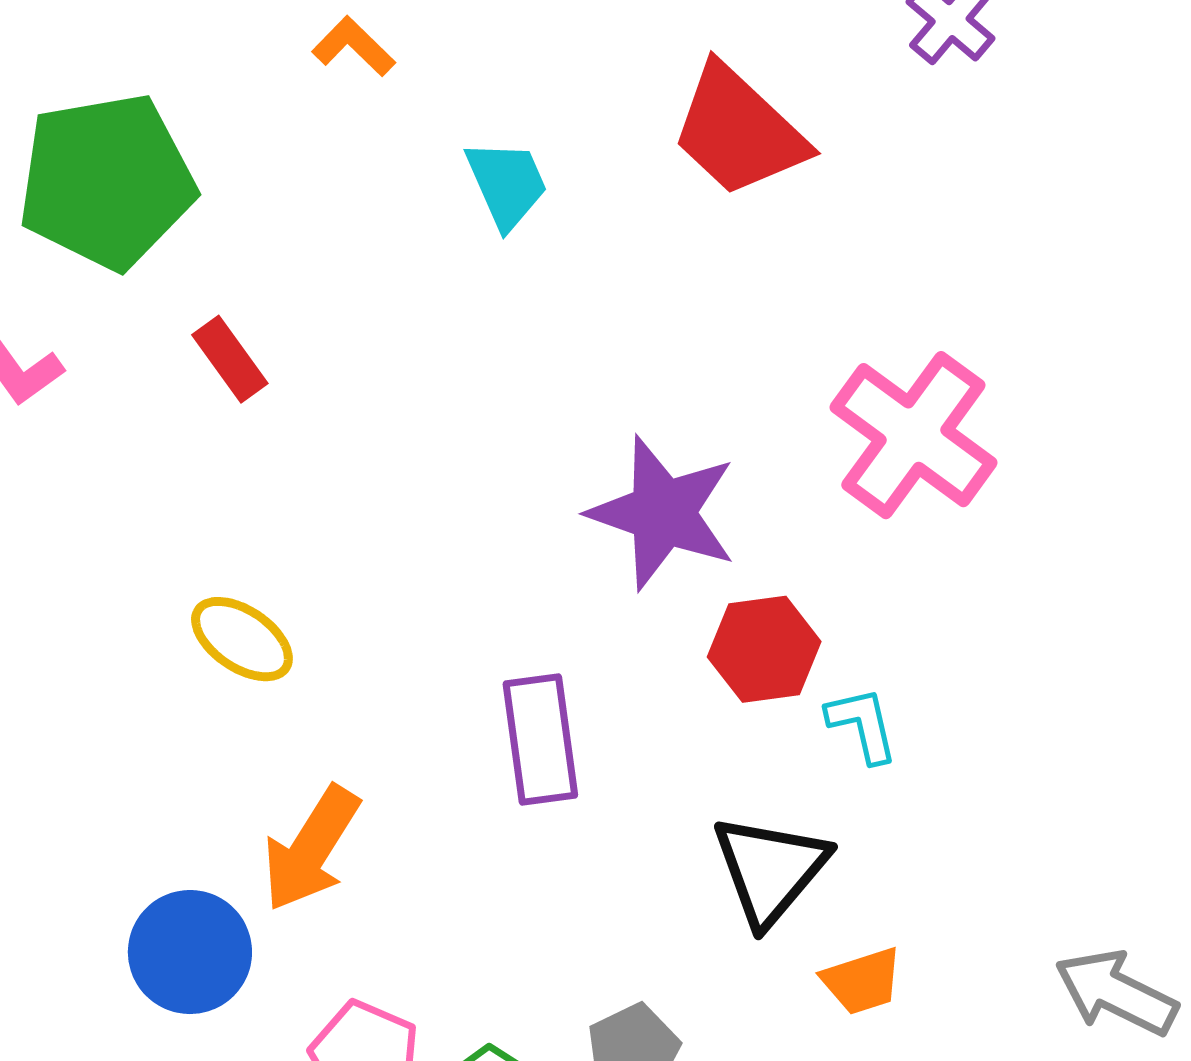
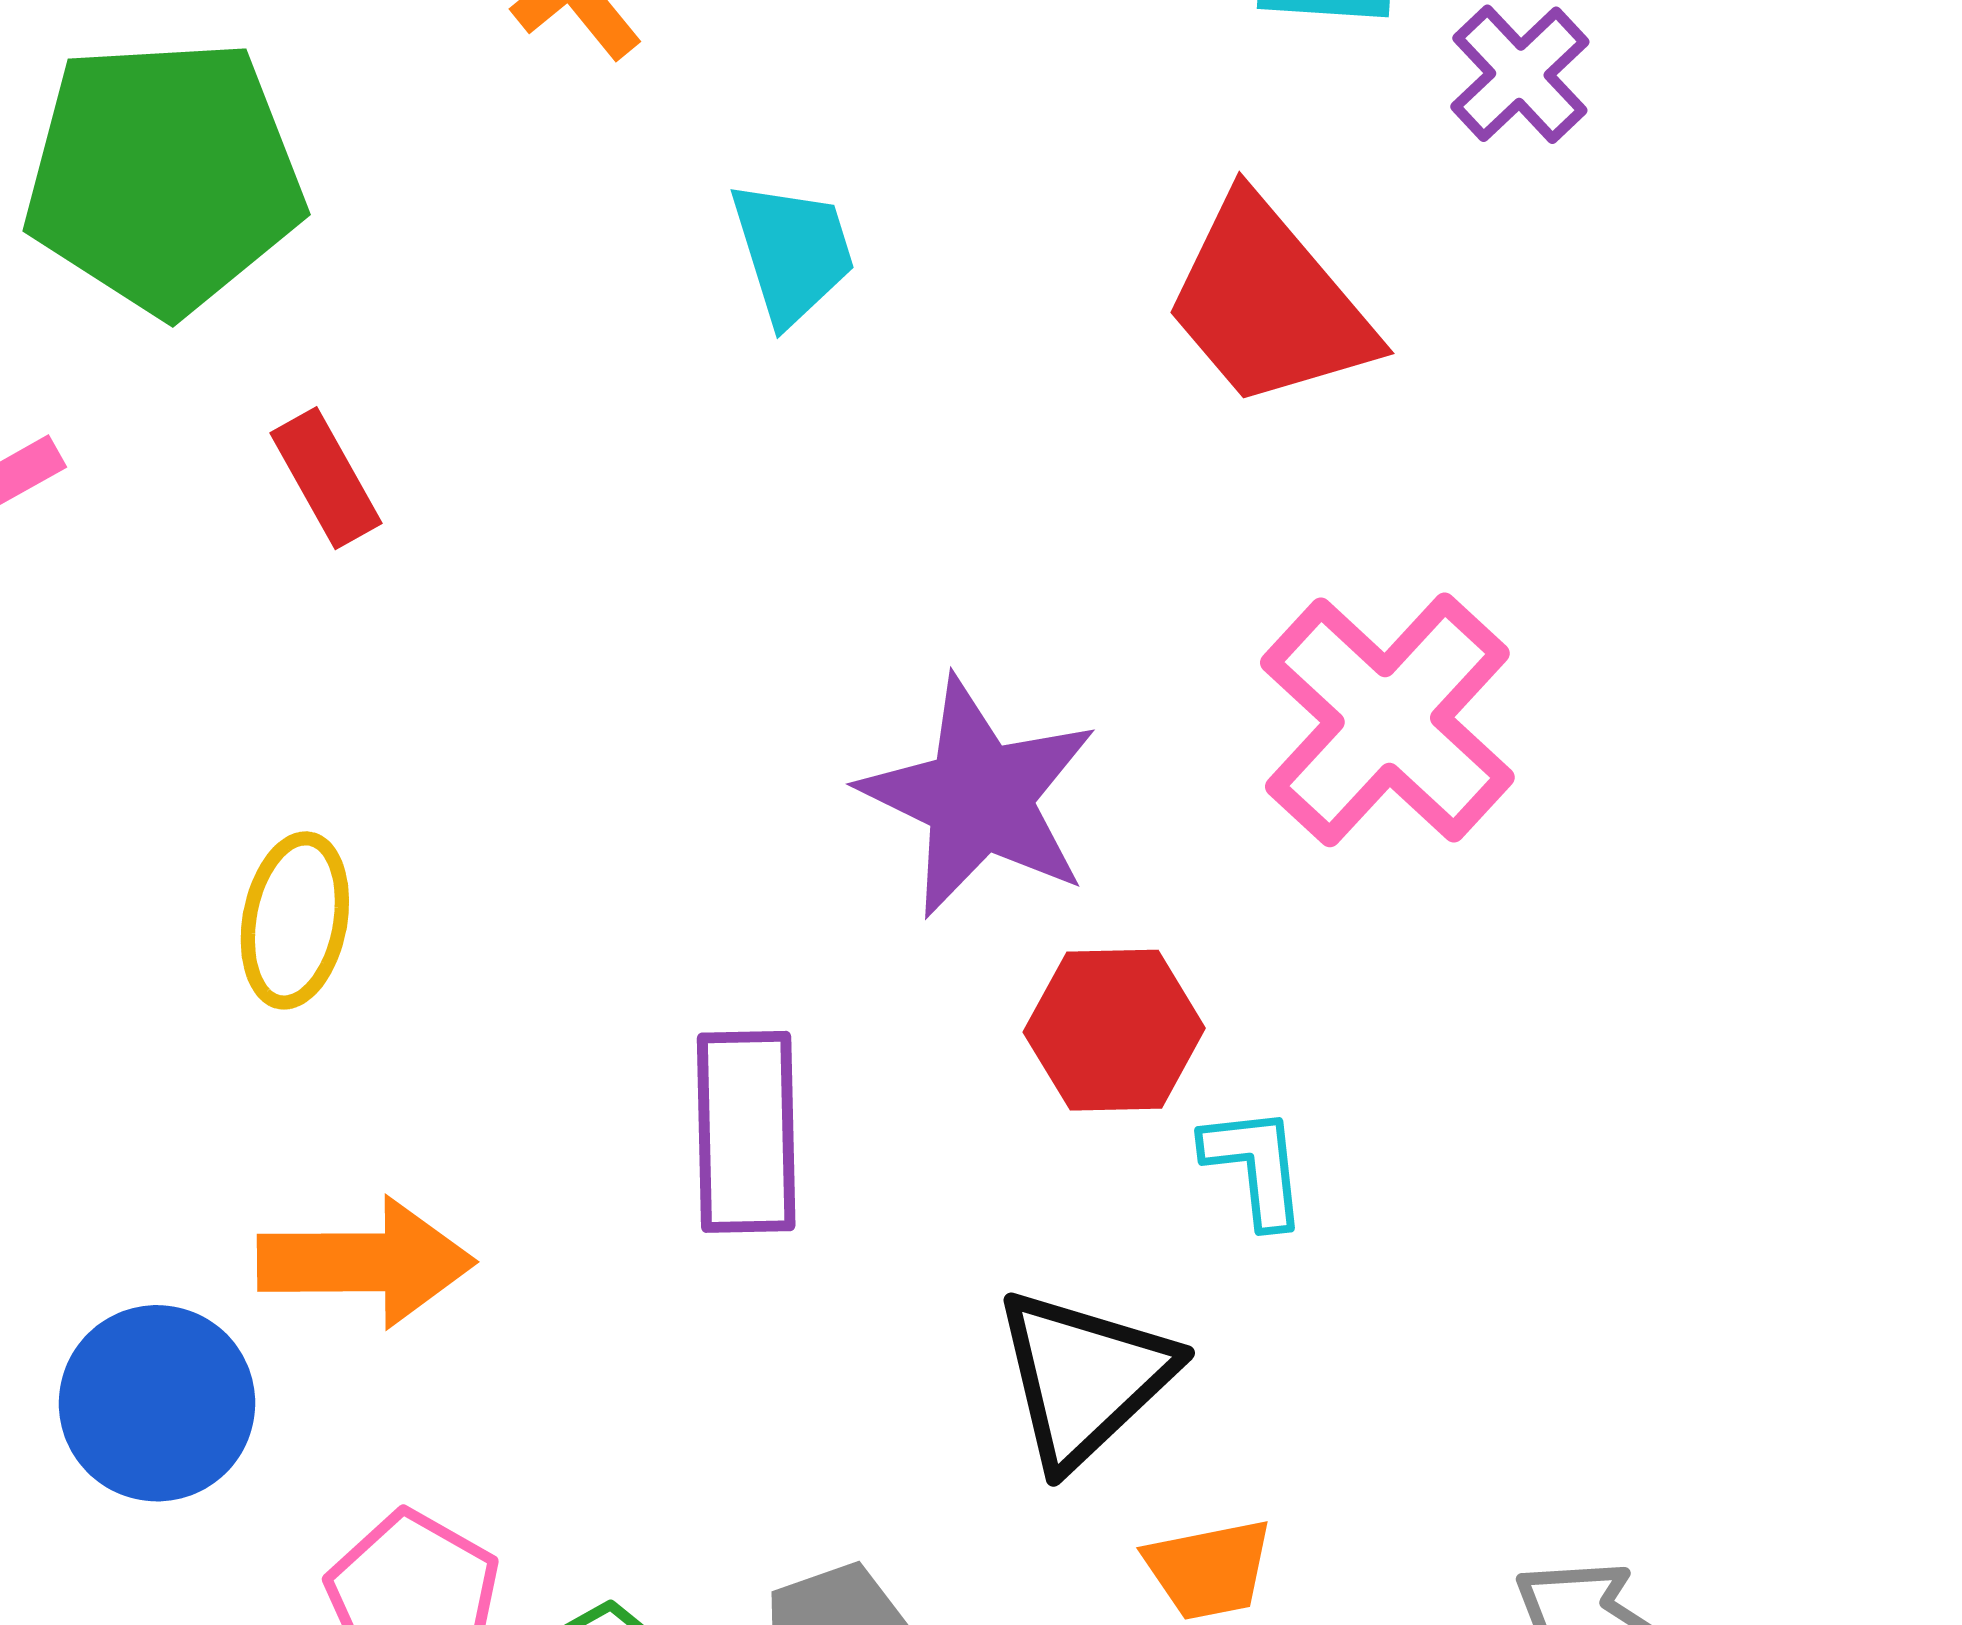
red trapezoid: (739, 131) -> (1269, 303), moved
yellow ellipse: (242, 639) -> (295, 920), turned 60
orange arrow: (311, 849) -> (366, 1262), turned -129

